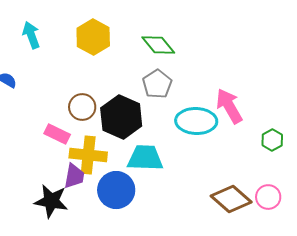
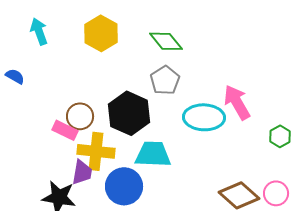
brown circle: (82, 107) -> (80, 116), moved

